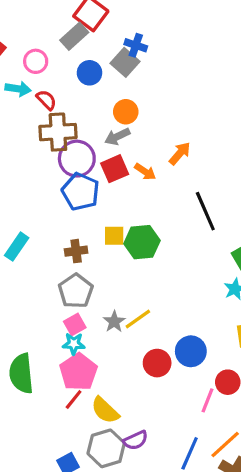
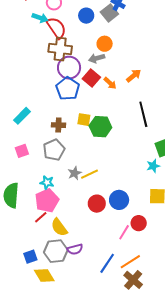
red semicircle: (46, 100) -> (56, 28), size x1.6
red square: (115, 169) -> (91, 78), turned -36
pink square: (75, 324) -> (22, 151), moved

